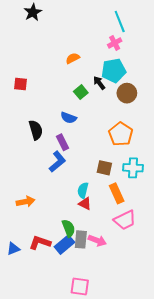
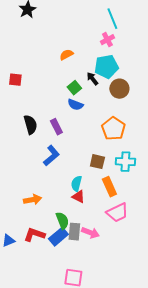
blue semicircle: (69, 118) -> (75, 105), moved
purple rectangle: (62, 142) -> (56, 127), moved
orange arrow: (26, 202) -> (32, 200), moved

